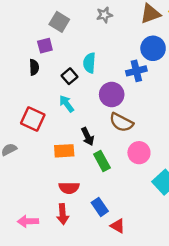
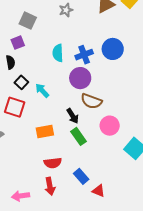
blue circle: (153, 48) -> (113, 49), moved
blue cross: (136, 71) -> (84, 55), moved
black square: (69, 76) -> (21, 82), moved
black arrow: (88, 136) -> (73, 116), moved

